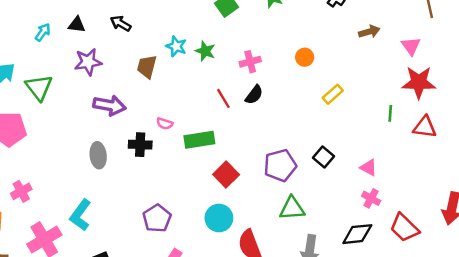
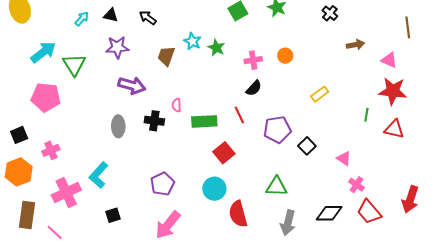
pink triangle: (411, 46) -> (389, 60), turned -36
orange circle: (305, 57) -> (285, 56), moved
red line: (223, 98) -> (239, 115), moved
pink semicircle: (165, 124) -> (177, 105), turned 64
purple pentagon: (280, 165) -> (277, 130), moved
pink cross: (371, 198) -> (356, 185), moved

